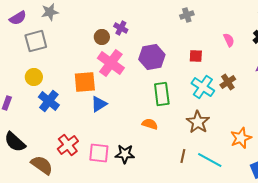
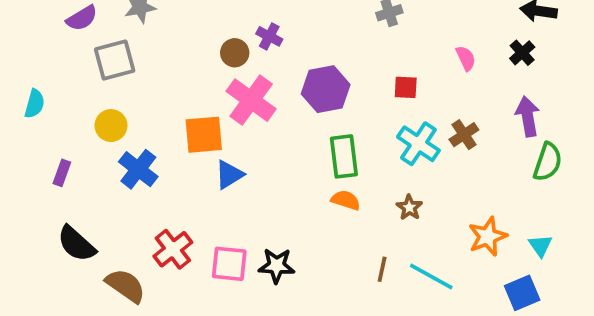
brown star: (198, 122) -> (409, 207), size x0.6
orange semicircle: (150, 124) -> (346, 200), moved

